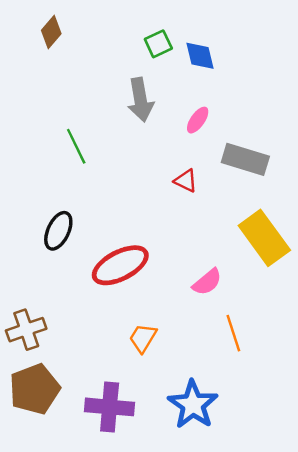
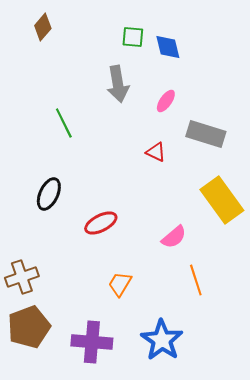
green square: (158, 44) -> (133, 37), turned 30
red ellipse: (120, 265) -> (101, 223), size x0.7

